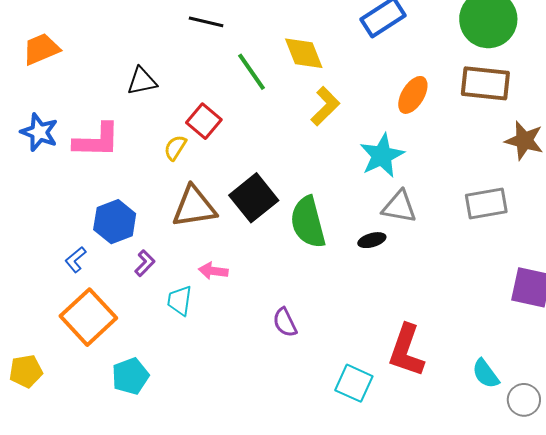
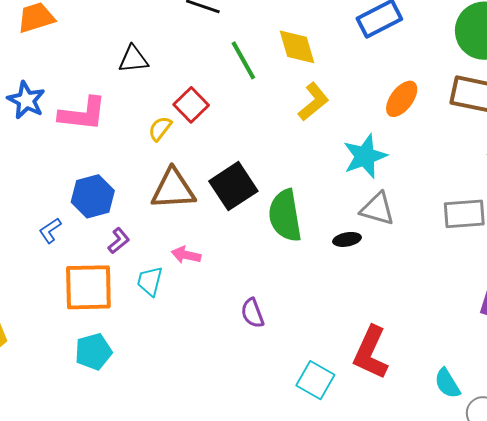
orange square: (88, 317) -> (88, 287), moved, turned 36

